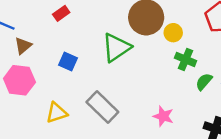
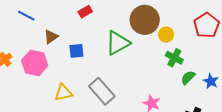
red rectangle: (61, 13) -> (85, 12), moved
brown triangle: (23, 46) -> (51, 37), moved
blue square: (68, 62) -> (76, 51), turned -35

